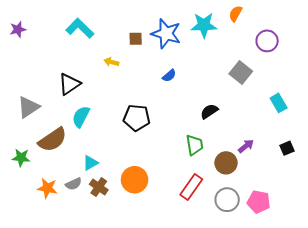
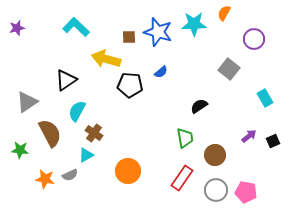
yellow arrow: (111, 62) -> (106, 59), size x2.0
black pentagon: (137, 118) -> (130, 85), moved
brown semicircle: (53, 140) -> (50, 133), turned -84
purple arrow: (246, 146) -> (249, 136), moved
brown cross: (99, 187) -> (94, 133), moved

